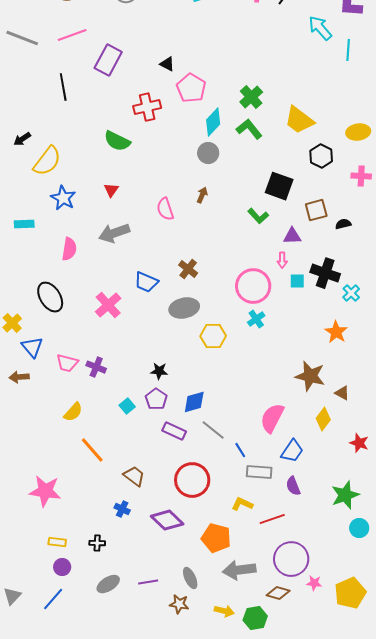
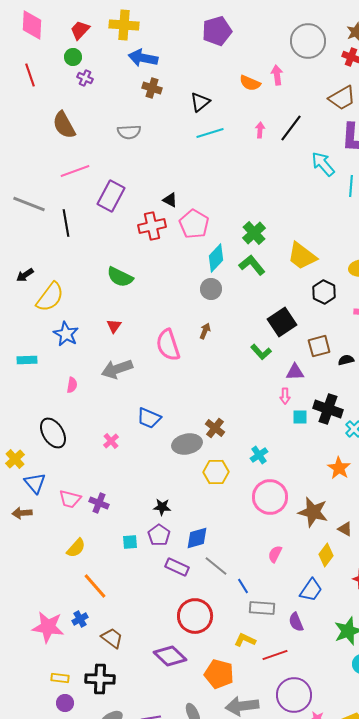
gray line: (22, 38) -> (29, 204), moved
red cross: (147, 107) -> (152, 226), moved
black square: (279, 186) -> (282, 322), turned 36
pink semicircle: (165, 209) -> (168, 345), size x1.4
pink semicircle: (69, 249) -> (72, 385), size x0.7
brown cross: (188, 269) -> (215, 428), moved
pink circle: (253, 286) -> (270, 497), moved
pink cross: (108, 305) -> (111, 441), size x0.6
cyan square: (127, 406) -> (130, 542), turned 35
pink semicircle: (272, 418) -> (275, 554), size x0.6
blue trapezoid: (292, 451) -> (311, 590), moved
brown trapezoid: (134, 476) -> (112, 638), moved
blue cross: (122, 509) -> (80, 619), moved, turned 35
black cross: (97, 543) -> (100, 679), size x1.8

